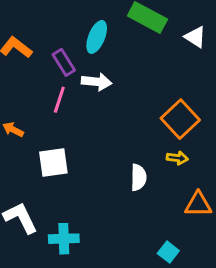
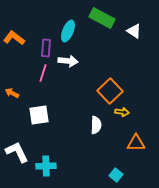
purple rectangle: (64, 62) -> (46, 48), turned 36
orange square: (180, 119) -> (110, 91), moved

